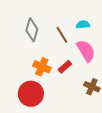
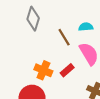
gray diamond: (32, 30) -> (33, 19), moved

